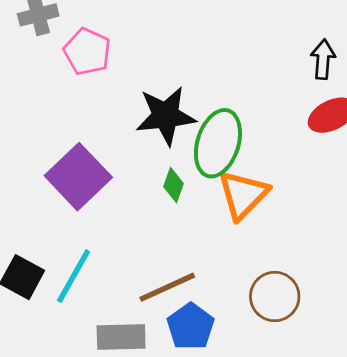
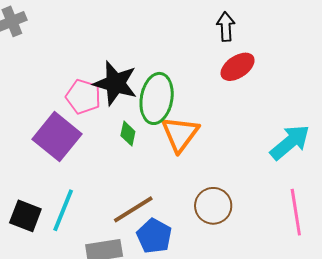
pink pentagon: (87, 52) -> (83, 97), moved
black star: (166, 116) -> (115, 83), turned 30

